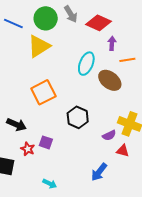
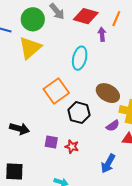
orange line: (127, 60) -> (116, 19), moved, turned -49
brown ellipse: (110, 80) -> (108, 93), moved
orange square: (43, 92) -> (56, 91), moved
red star: (28, 149) -> (72, 147), moved

